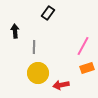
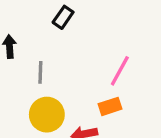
orange rectangle: (87, 68) -> (110, 106), moved

